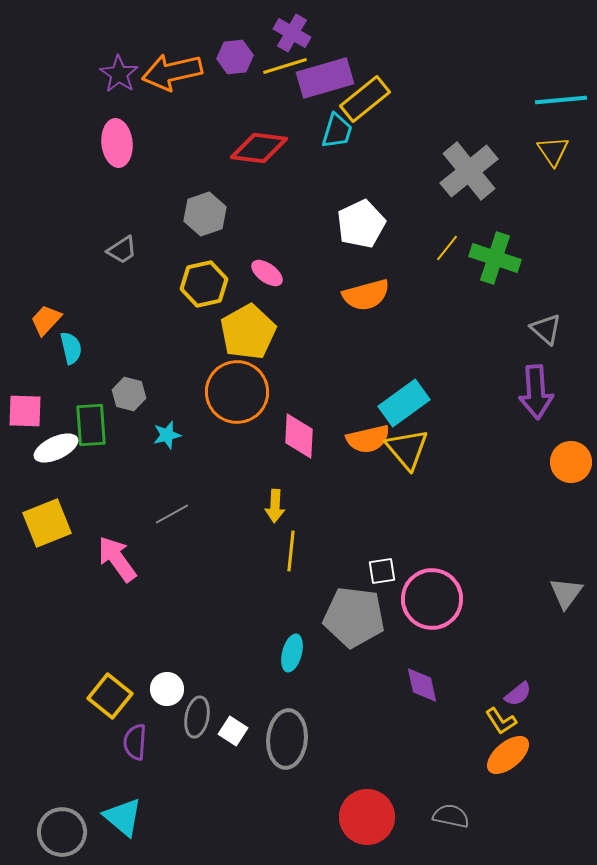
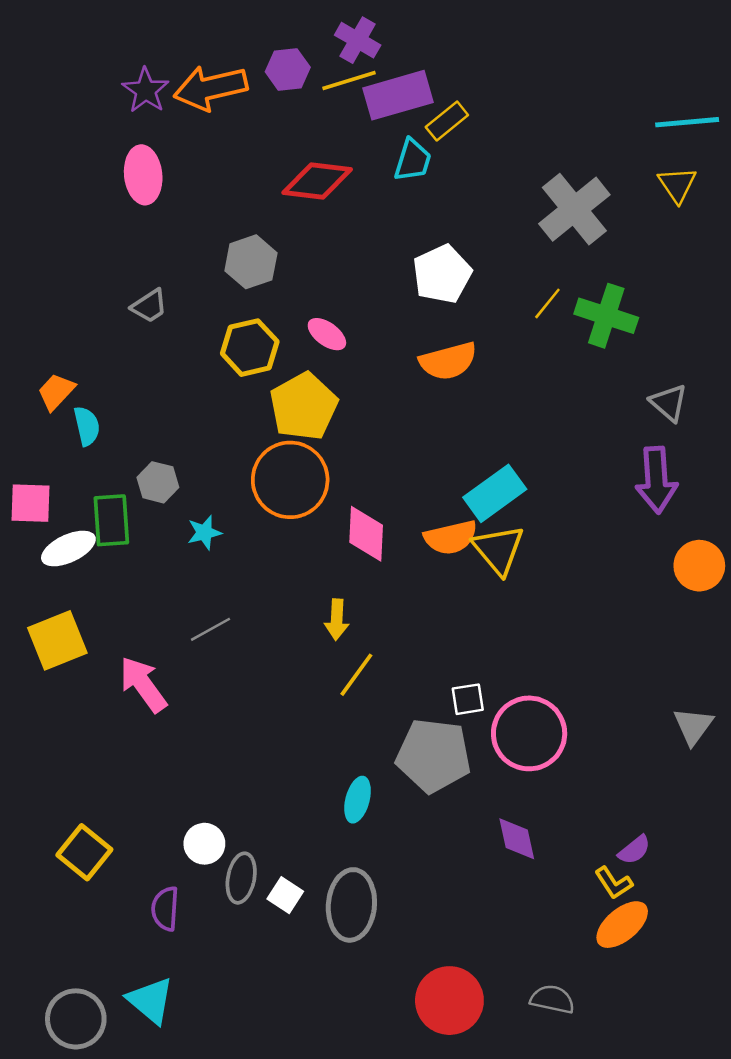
yellow rectangle: (365, 99) -> (447, 121), size x0.7
yellow line: (291, 551) -> (356, 675), turned 30
yellow square: (110, 696) -> (84, 852), moved

